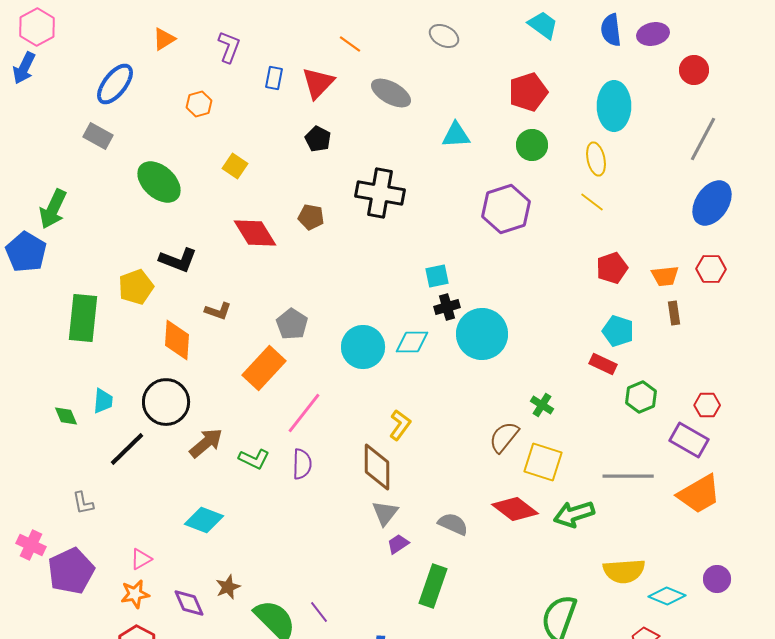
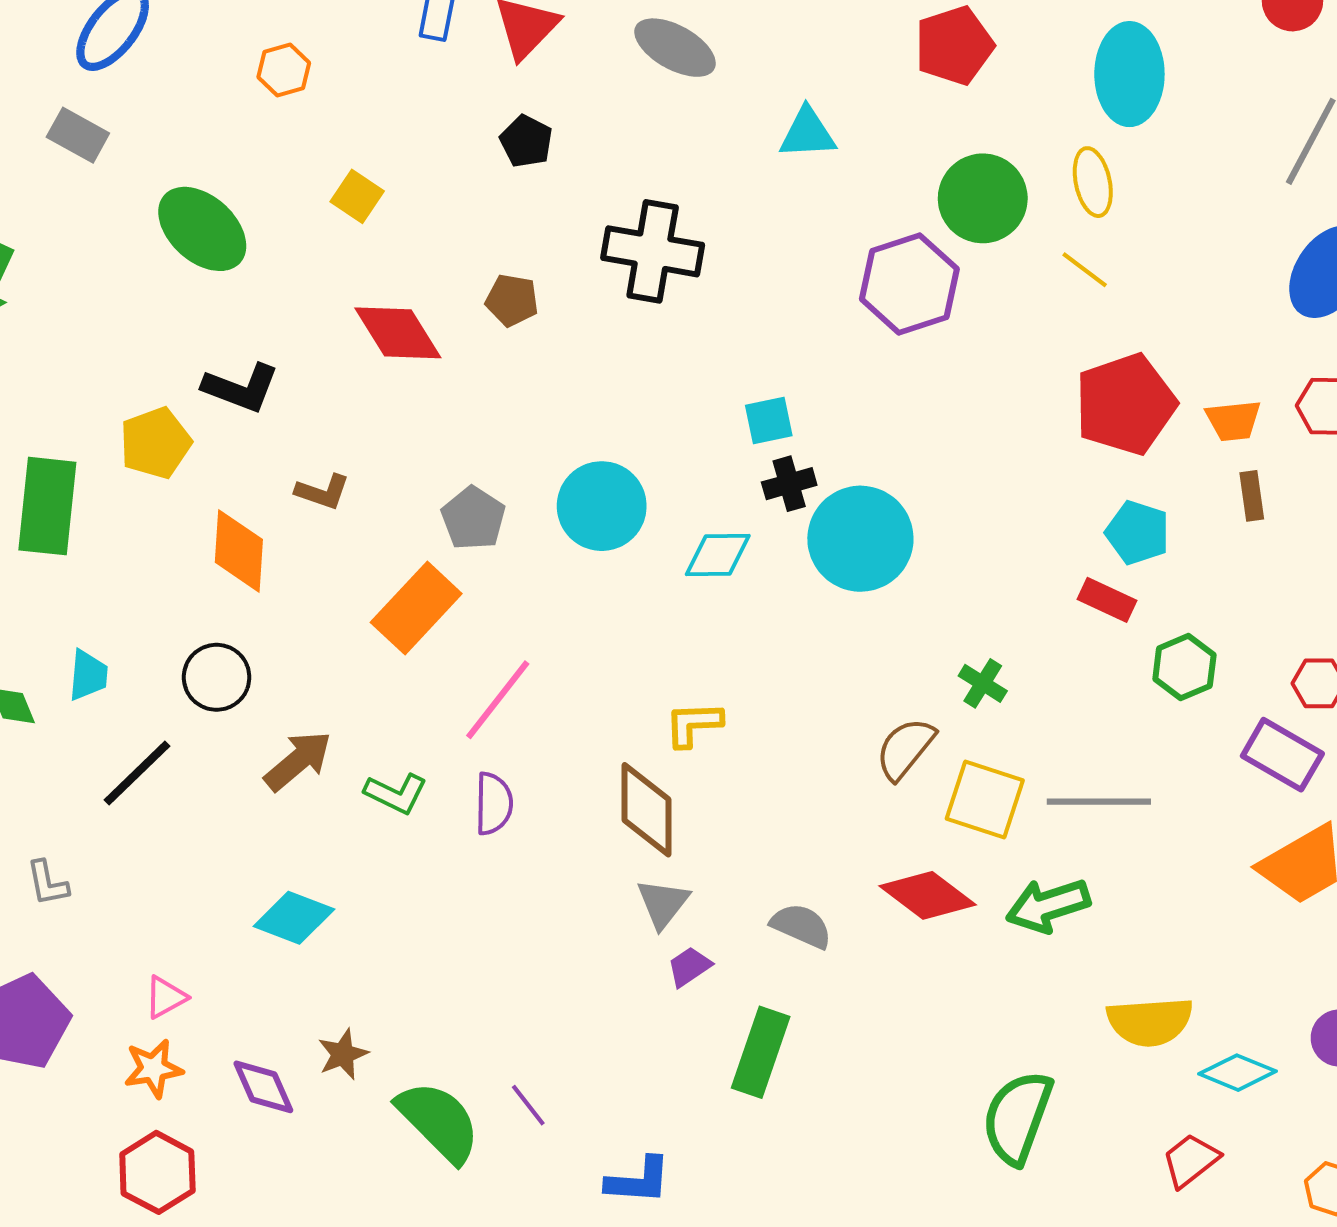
green circle: (532, 145) -> (983, 198), moved, size x1.4
red pentagon: (612, 268) -> (1125, 404), size x1.6
cyan circle: (363, 347) -> (602, 506), moved
black circle: (166, 402) -> (217, 677), size x0.7
yellow L-shape: (400, 425) -> (693, 724), turned -128
gray line: (628, 476) -> (1099, 802), moved

